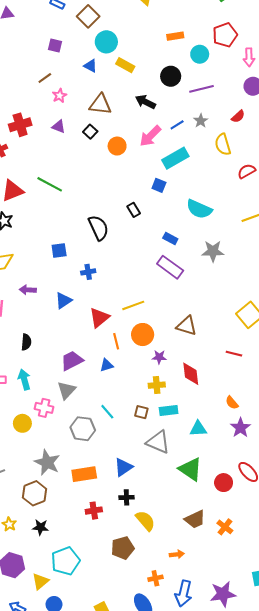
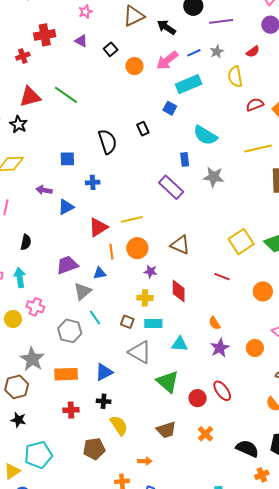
brown triangle: (100, 104) -> (134, 16), moved, turned -40
blue rectangle: (170, 238) -> (185, 159), moved, turned 48
purple arrow: (28, 290) -> (44, 190), moved
gray triangle: (66, 390) -> (83, 291), moved
orange cross: (225, 527) -> (205, 434), moved

